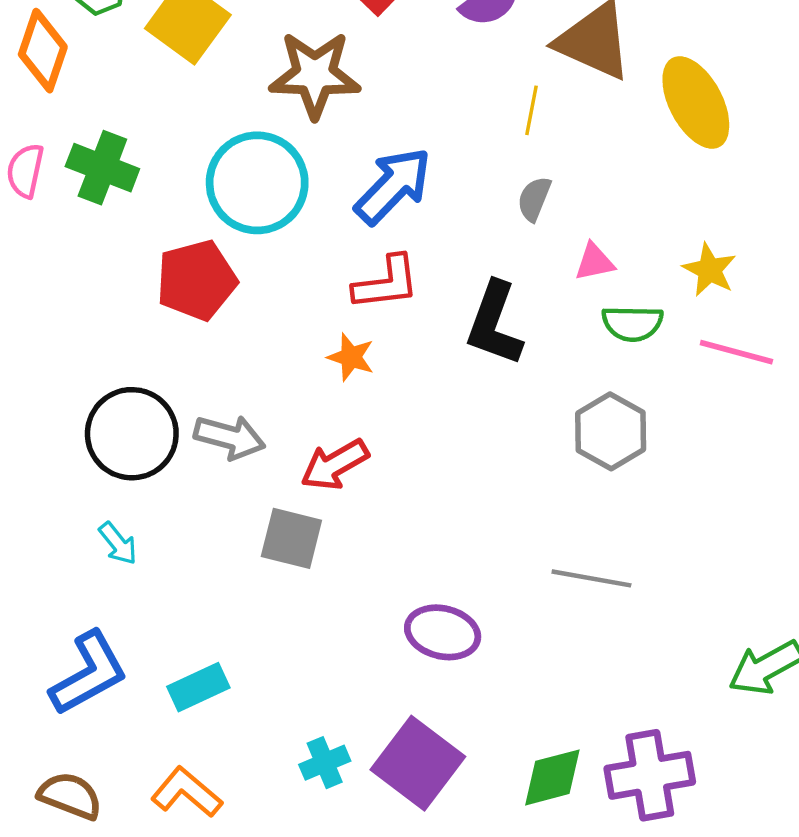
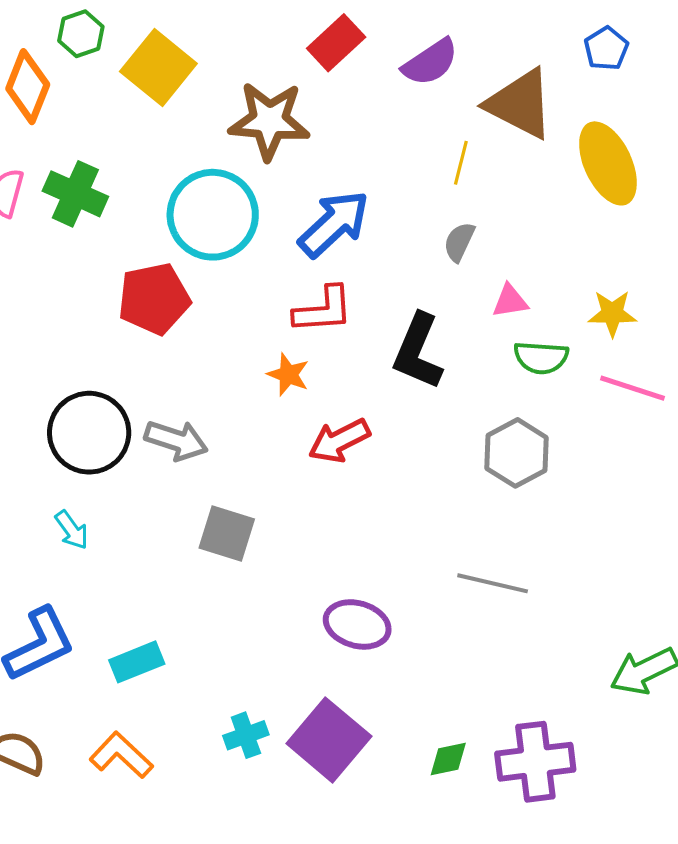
yellow star: (710, 270) -> (612, 313), turned -30
red arrow: (335, 465) -> (339, 441), moved
green diamond: (552, 777) -> (448, 759), size x0.7

